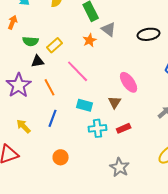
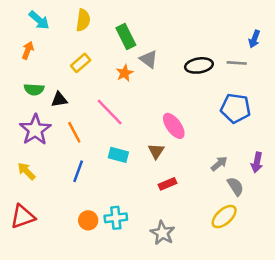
green semicircle: (31, 41) -> (34, 89), moved
yellow rectangle: (55, 45) -> (81, 63), moved
yellow arrow: (24, 126) -> (26, 171), moved
cyan cross: (98, 128) -> (116, 218), moved

